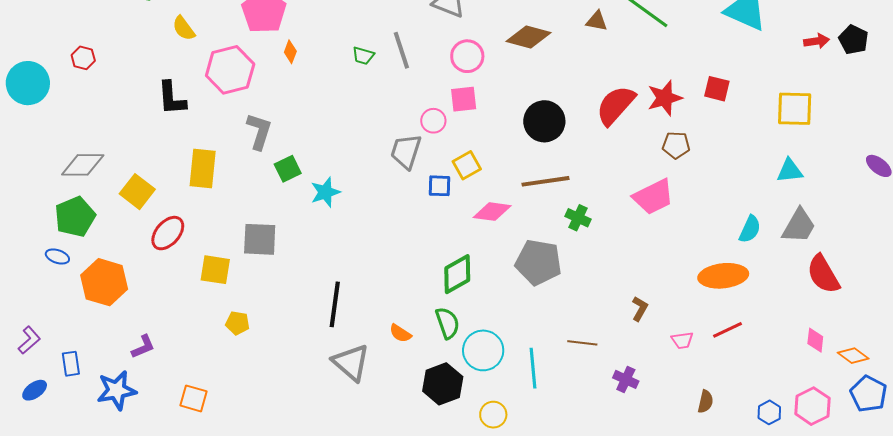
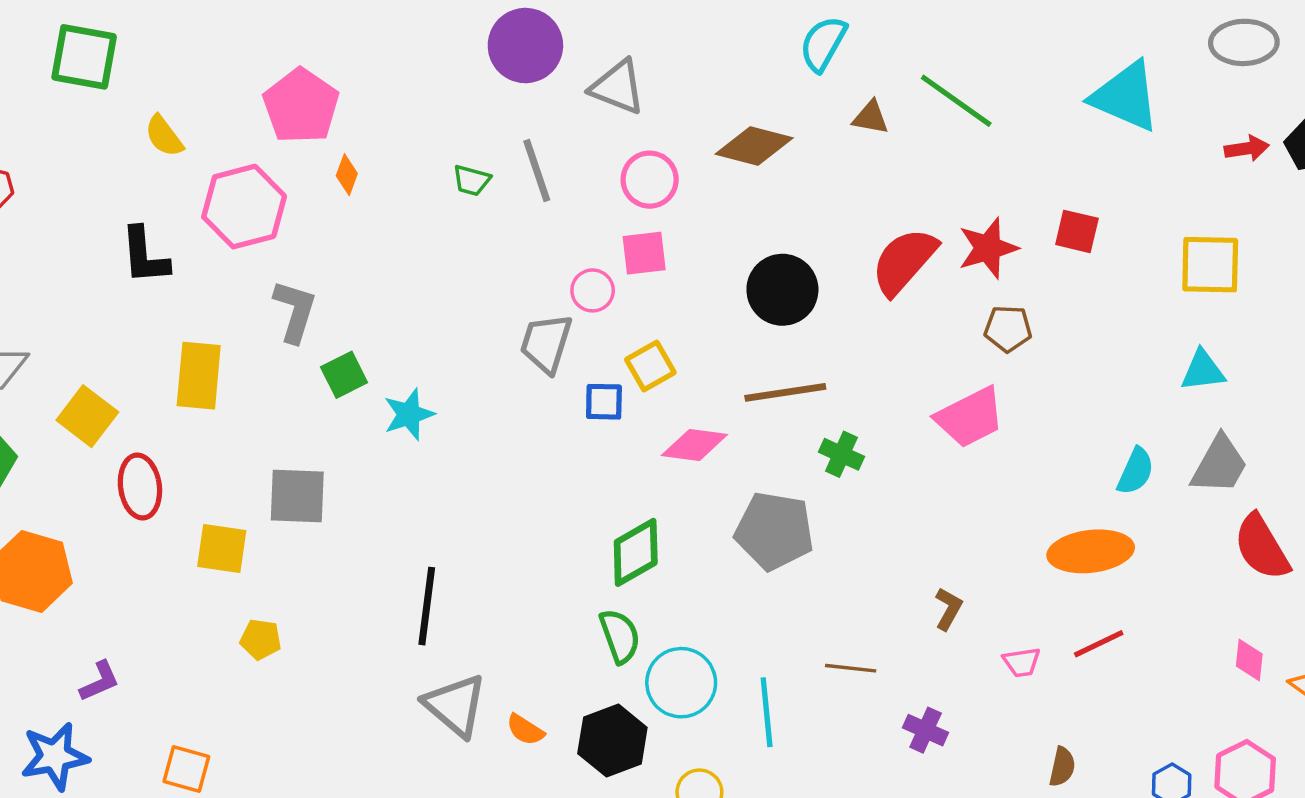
red ellipse: (168, 233) -> (140, 487), turned -48
orange semicircle: (400, 333) -> (525, 730), moved

